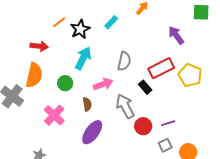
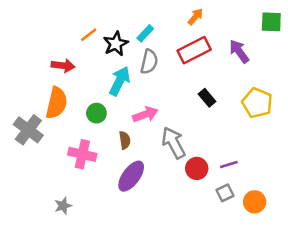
cyan rectangle: (111, 22) -> (145, 33), moved
gray semicircle: (124, 61) -> (149, 62), moved
red rectangle: (161, 68) -> (194, 50), moved
black rectangle: (145, 87) -> (207, 98), moved
pink cross: (54, 115) -> (82, 154), turned -30

